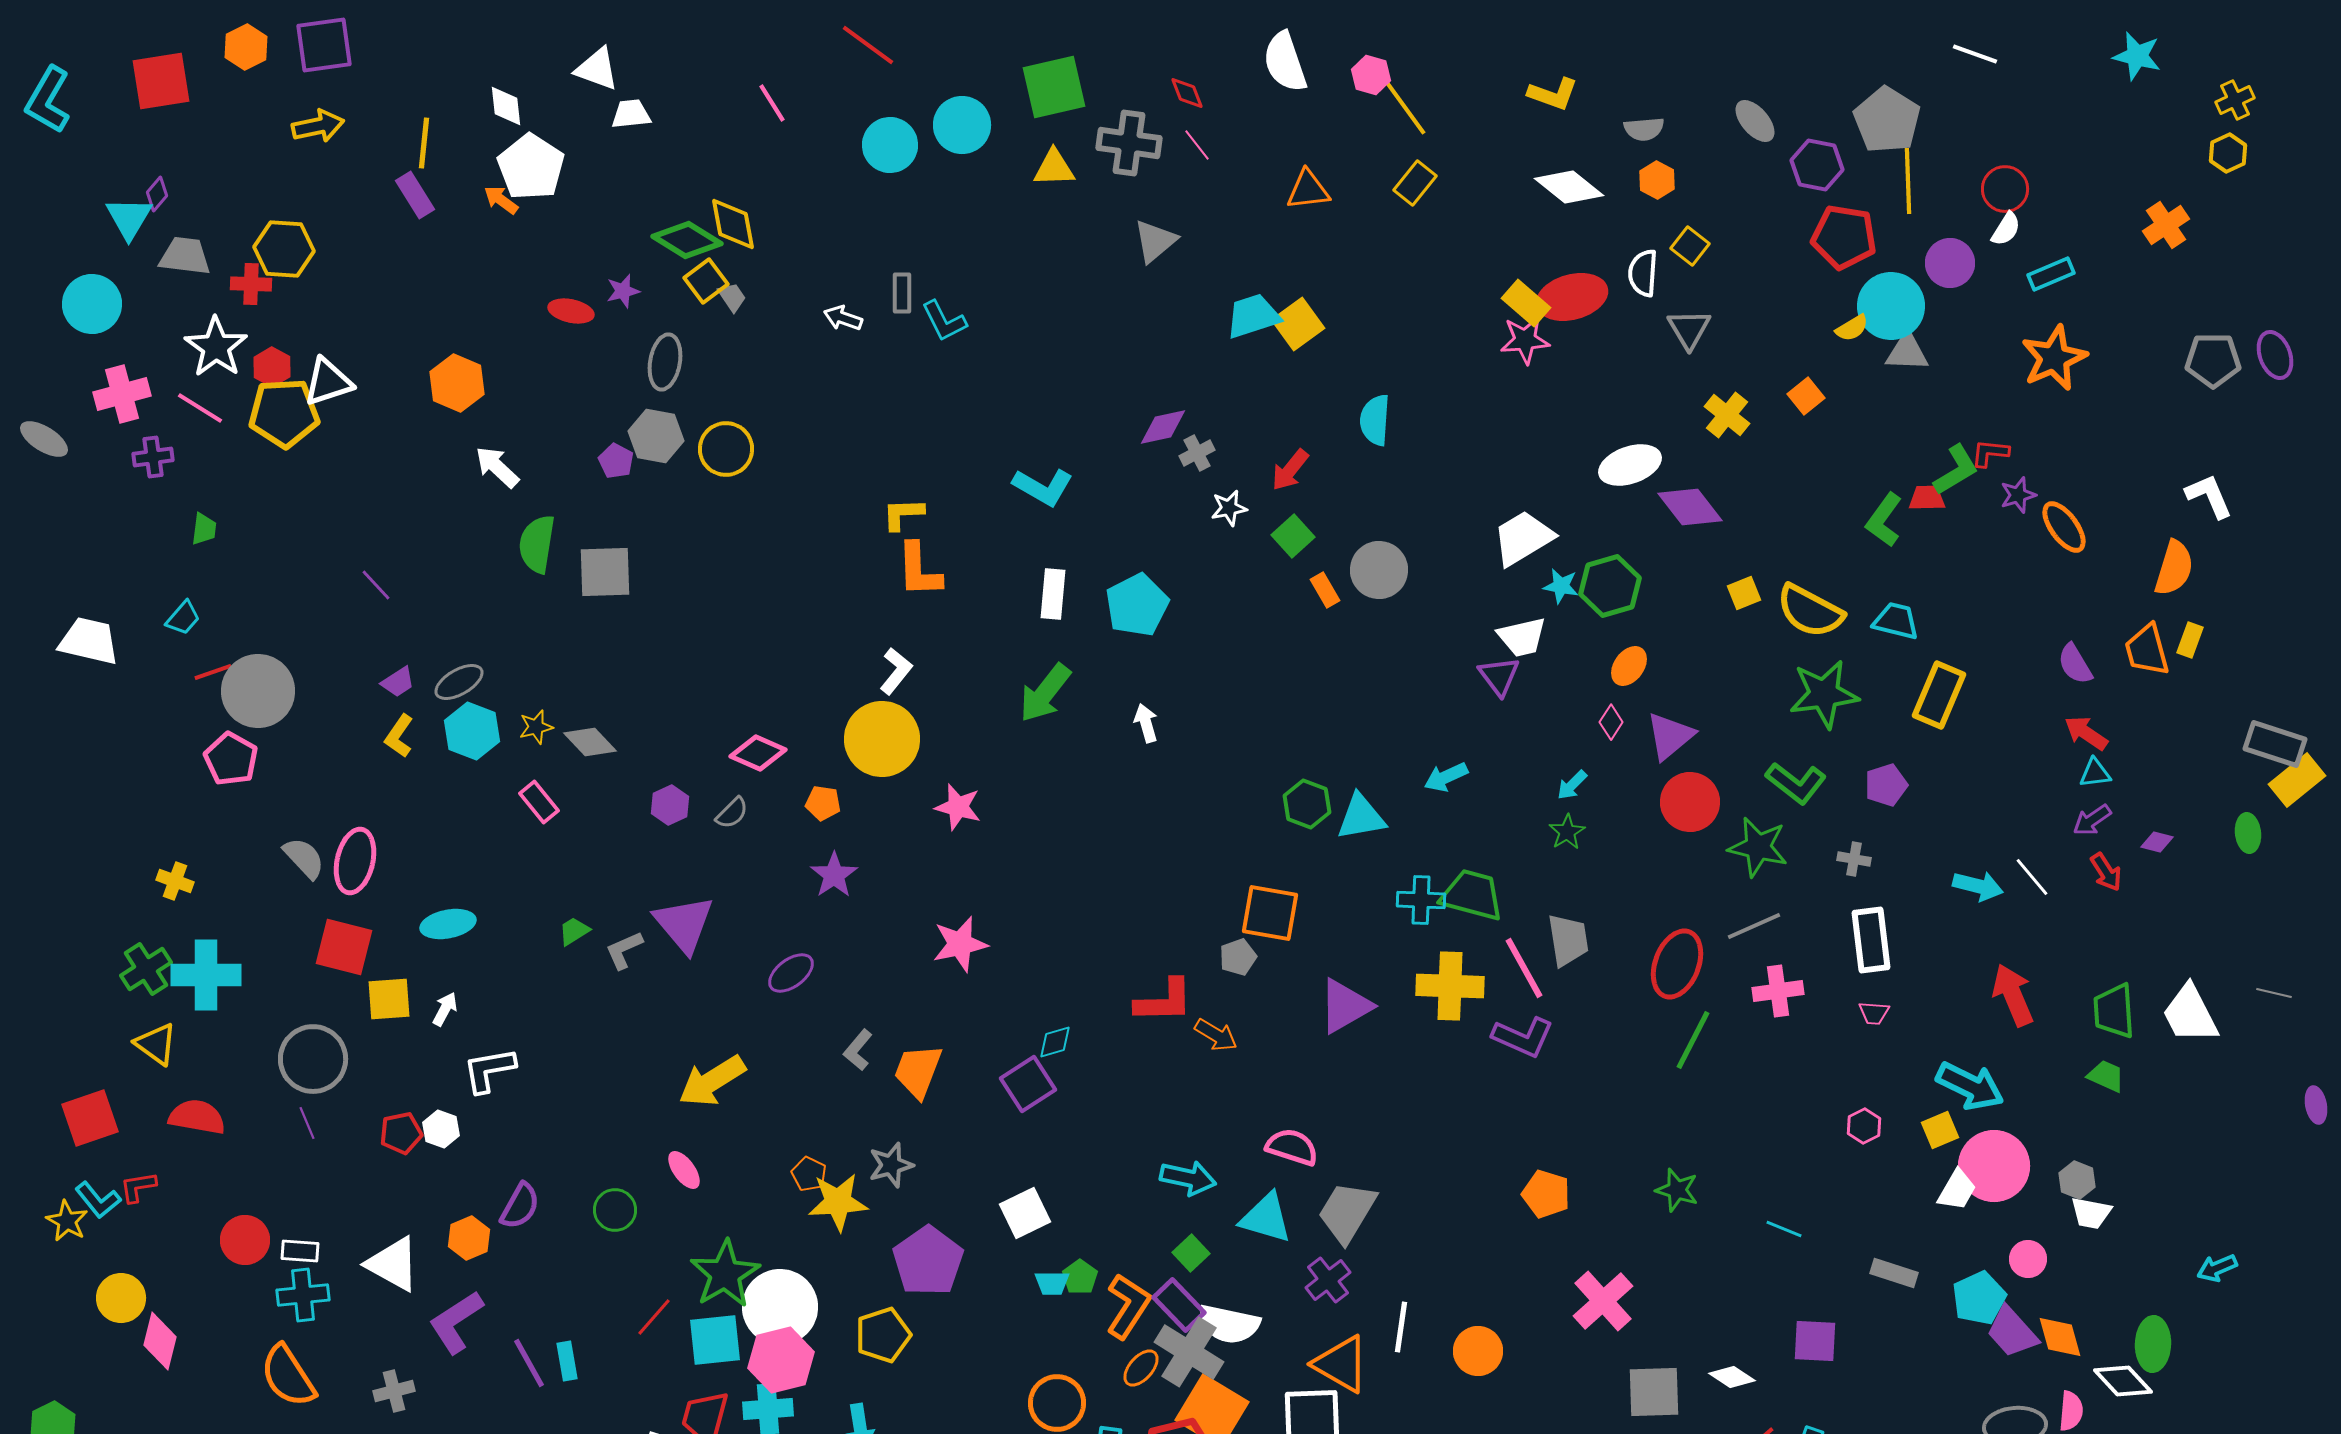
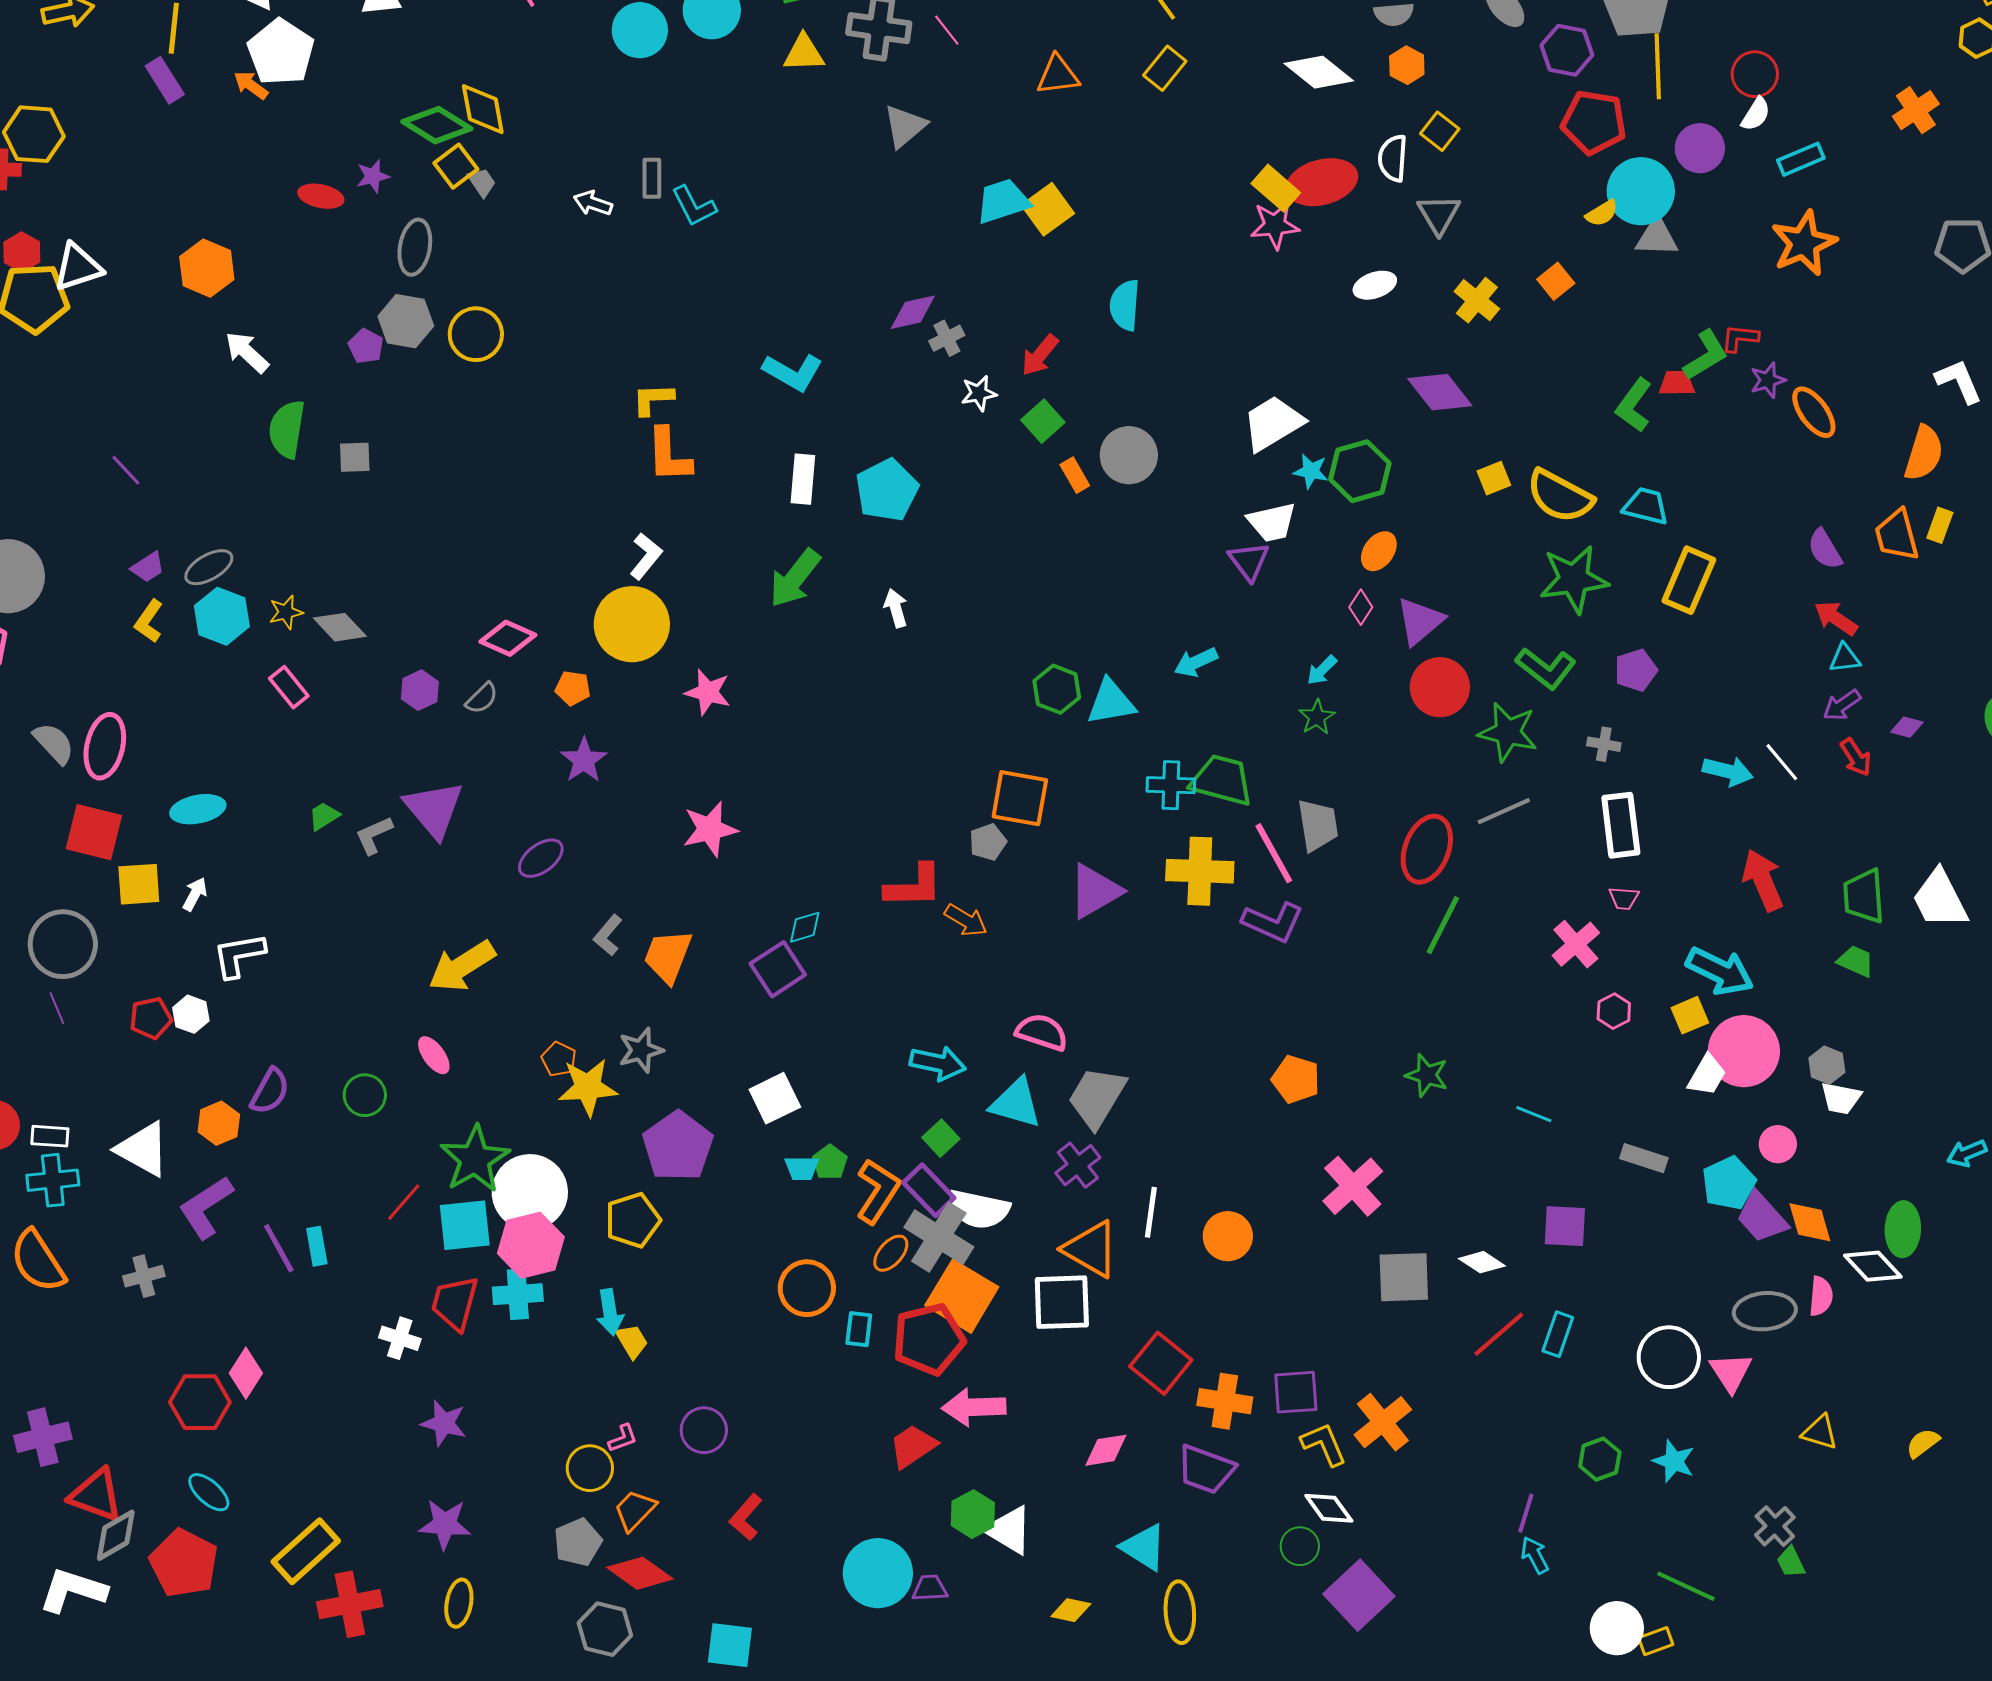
white ellipse: (1630, 465) -> (1375, 285), moved, size x0.7
gray square: (605, 572) -> (355, 457), size x0.6
pink cross: (1778, 991) -> (1576, 944), moved, turned -33

